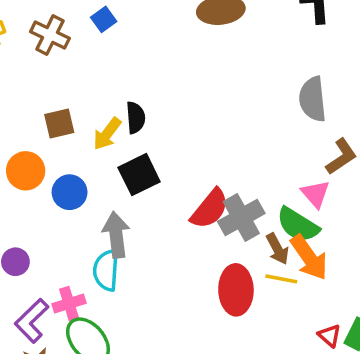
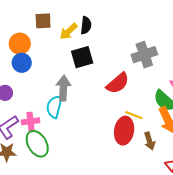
blue circle: (70, 192) -> (22, 63), moved
gray cross: (241, 217) -> (144, 55), moved
brown arrow: (277, 249) -> (150, 141), moved
yellow line: (281, 279) -> (134, 115), moved

